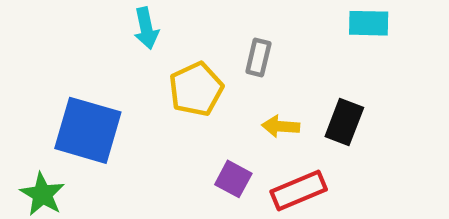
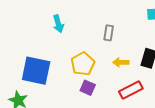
yellow pentagon: (196, 89) -> (83, 64), moved
purple square: (233, 179) -> (88, 88), moved

